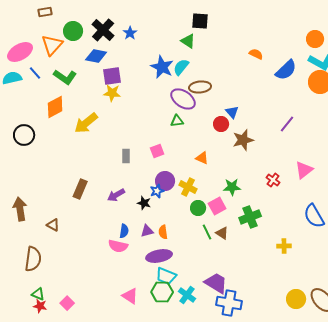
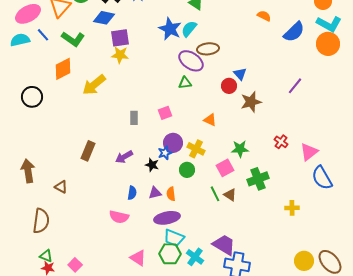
pink triangle: (304, 170) -> (309, 152), moved
green circle: (198, 208) -> (187, 170), moved
pink semicircle: (118, 246) -> (119, 217), moved

